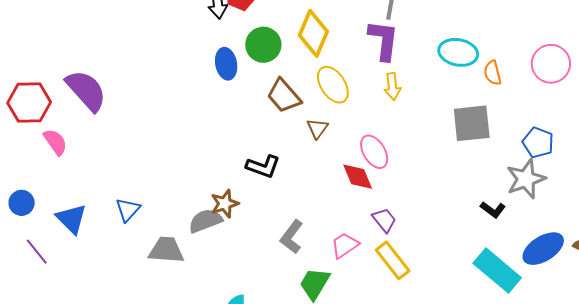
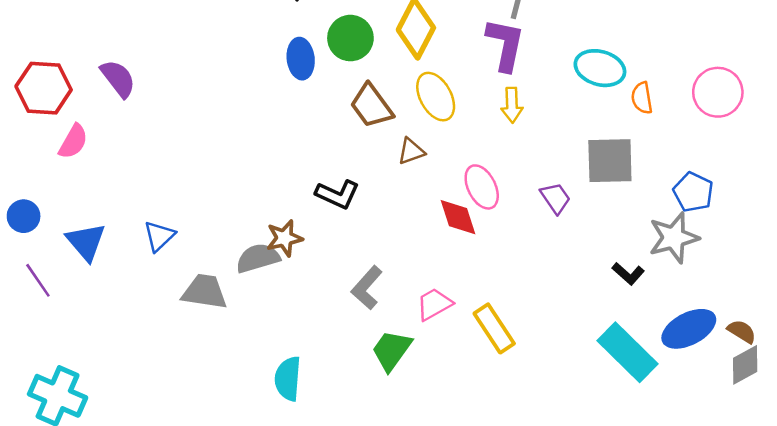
purple semicircle: (86, 90) -> (118, 79), size x0.7
brown triangle: (317, 129) -> (411, 151), turned 30
pink semicircle: (55, 142) -> (73, 141), turned 60
purple trapezoid: (384, 220) -> (555, 198), moved

